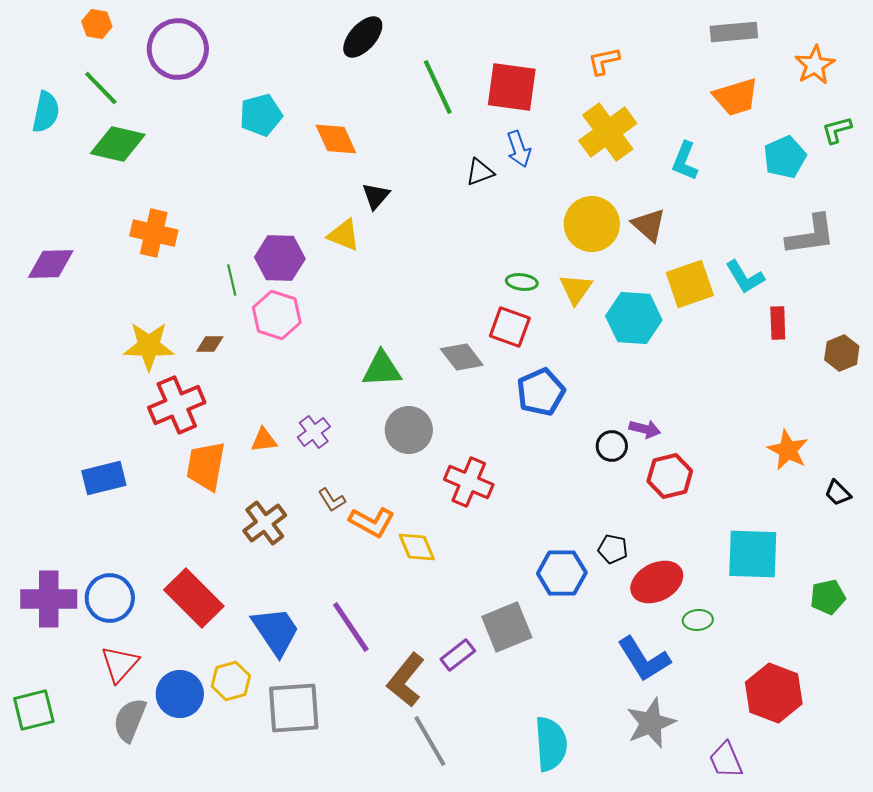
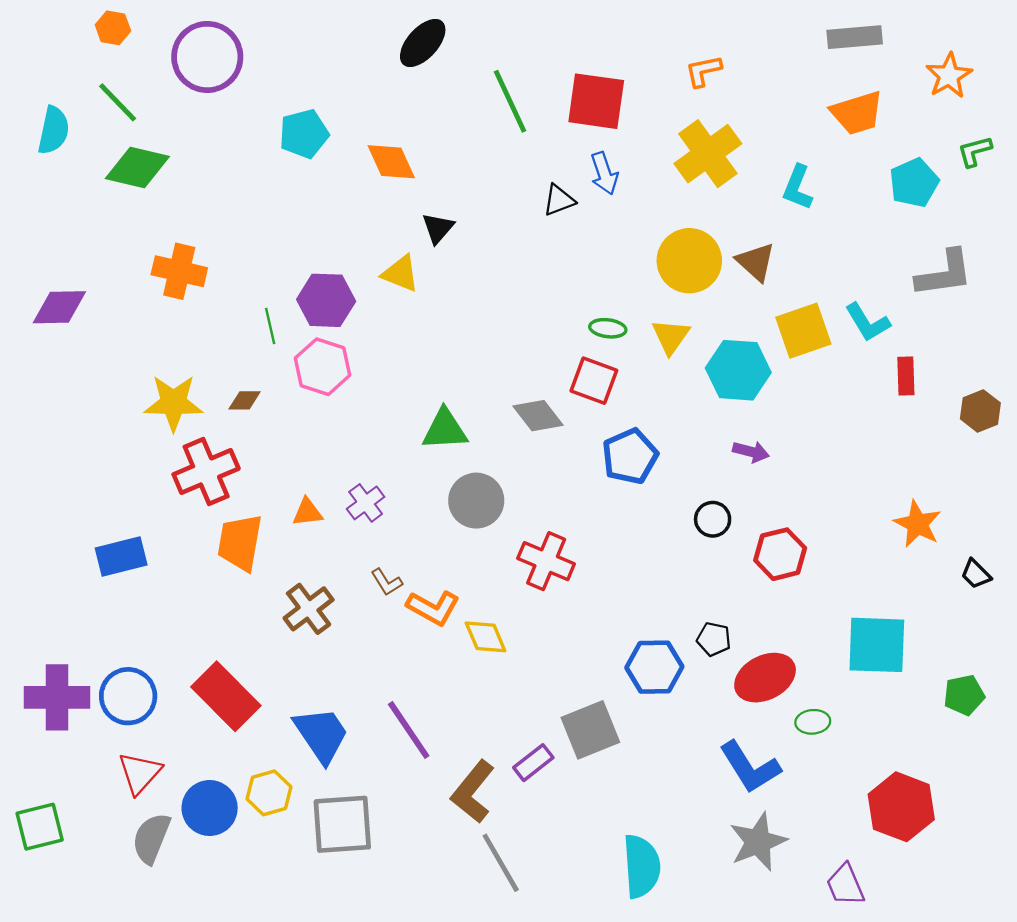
purple arrow: (645, 429) -> (751, 452), moved

